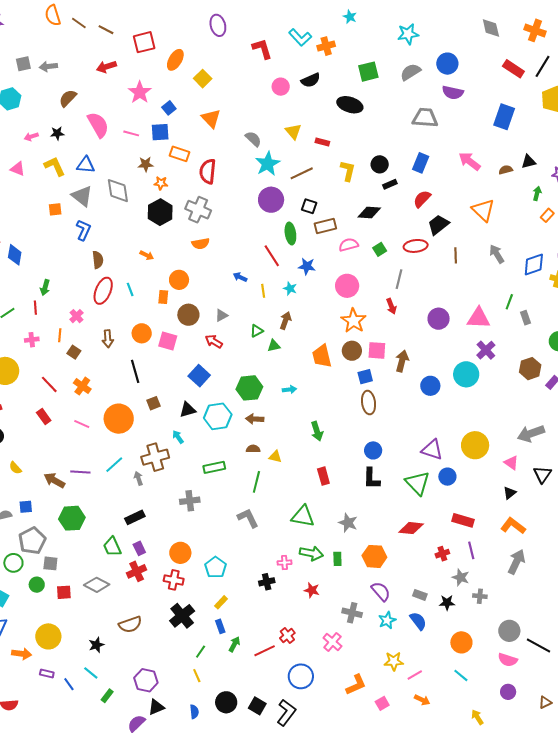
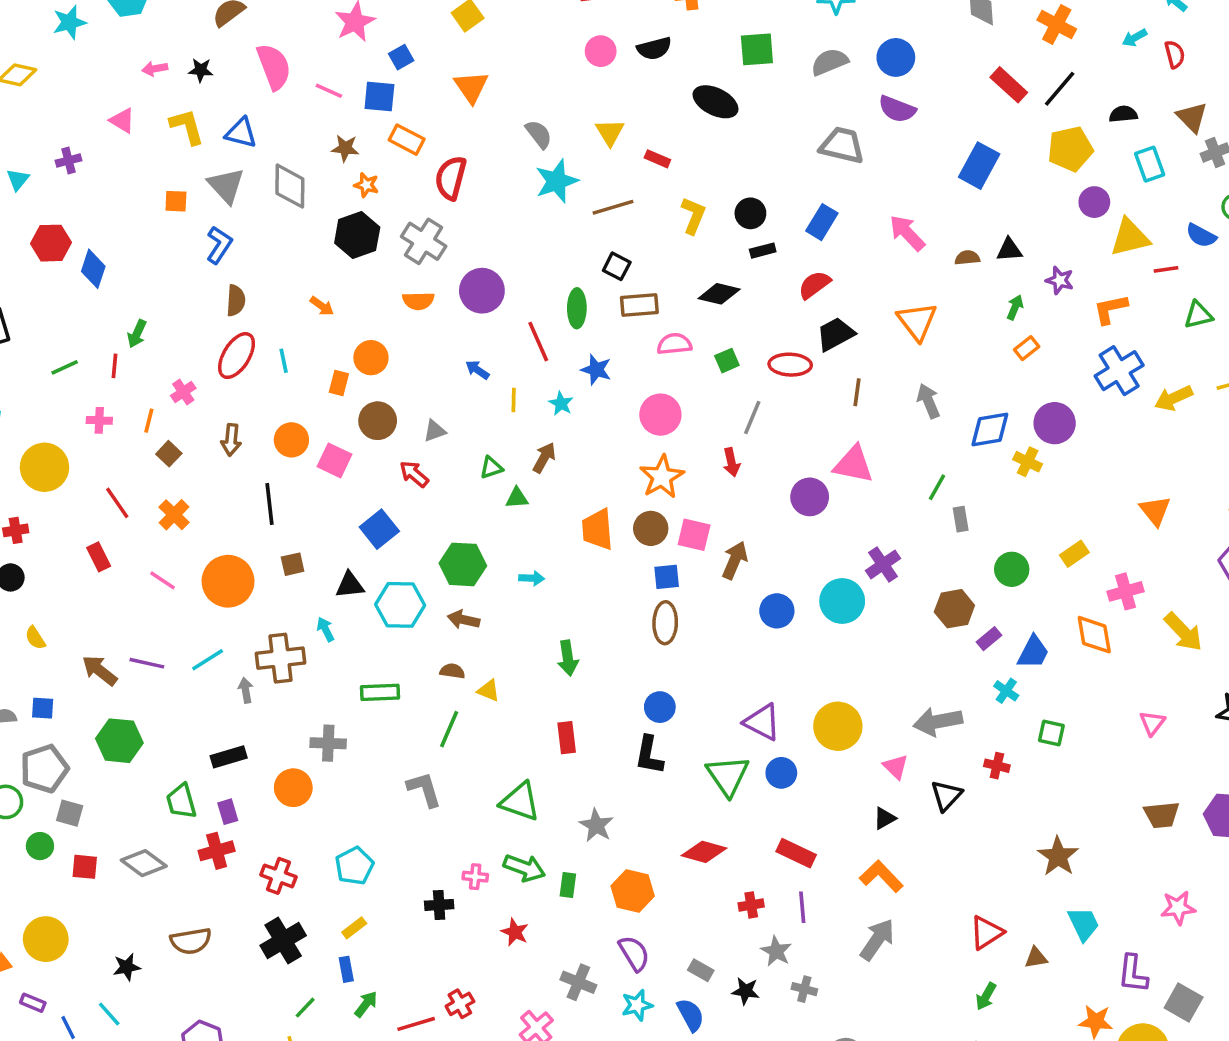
purple circle: (271, 200) -> (482, 291), moved
pink triangle: (479, 318) -> (853, 464), moved
orange circle: (180, 553) -> (293, 788), moved

